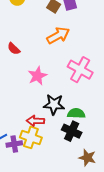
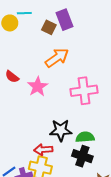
pink cross: (80, 70) -> (84, 91), turned -30
pink star: (37, 76) -> (38, 87), moved

